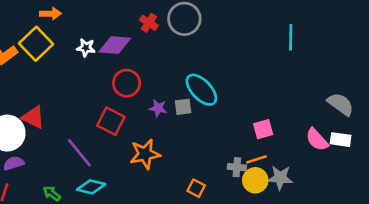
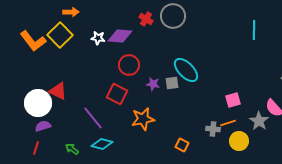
gray star: (280, 178) -> (259, 121), moved, turned 30
yellow circle: (255, 180) -> (239, 141), moved

